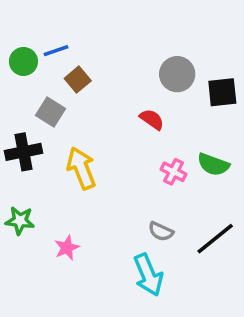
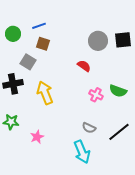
blue line: (56, 51) -> (39, 26), moved
brown square: (78, 80) -> (43, 44), turned -32
black square: (222, 92) -> (123, 40), moved

